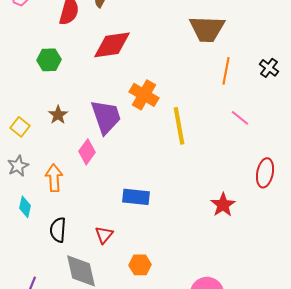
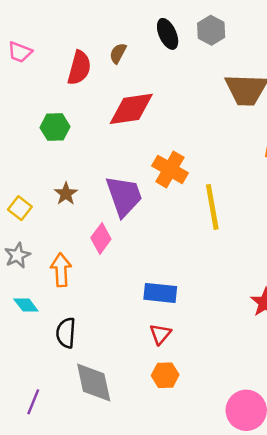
cyan diamond: (25, 207) -> (26, 305), turned -50
red triangle: (104, 235) -> (160, 334), moved

